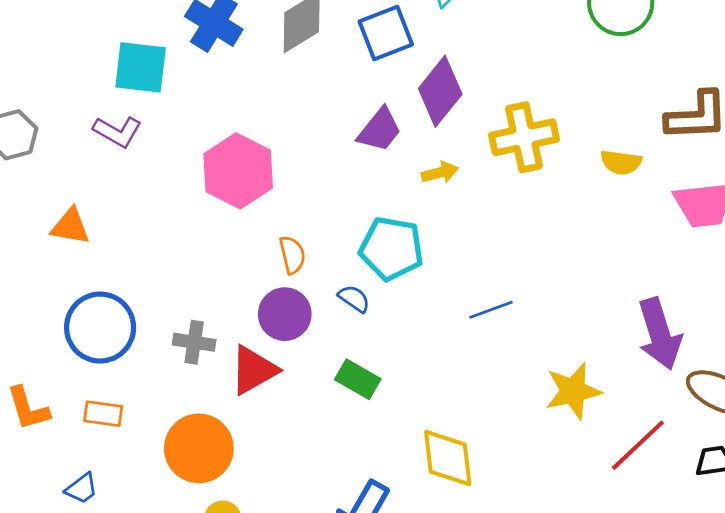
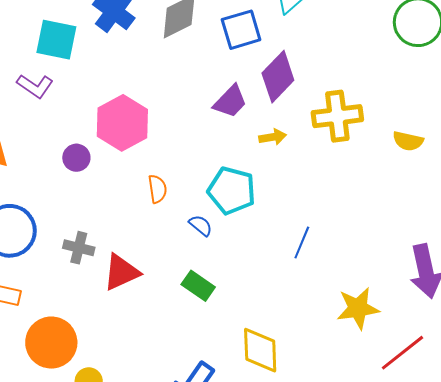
blue line: (491, 310) -> (302, 242), turned -52
purple circle: (285, 314) -> (76, 158), moved, size x0.7
orange circle: (199, 448) -> (51, 343), moved

